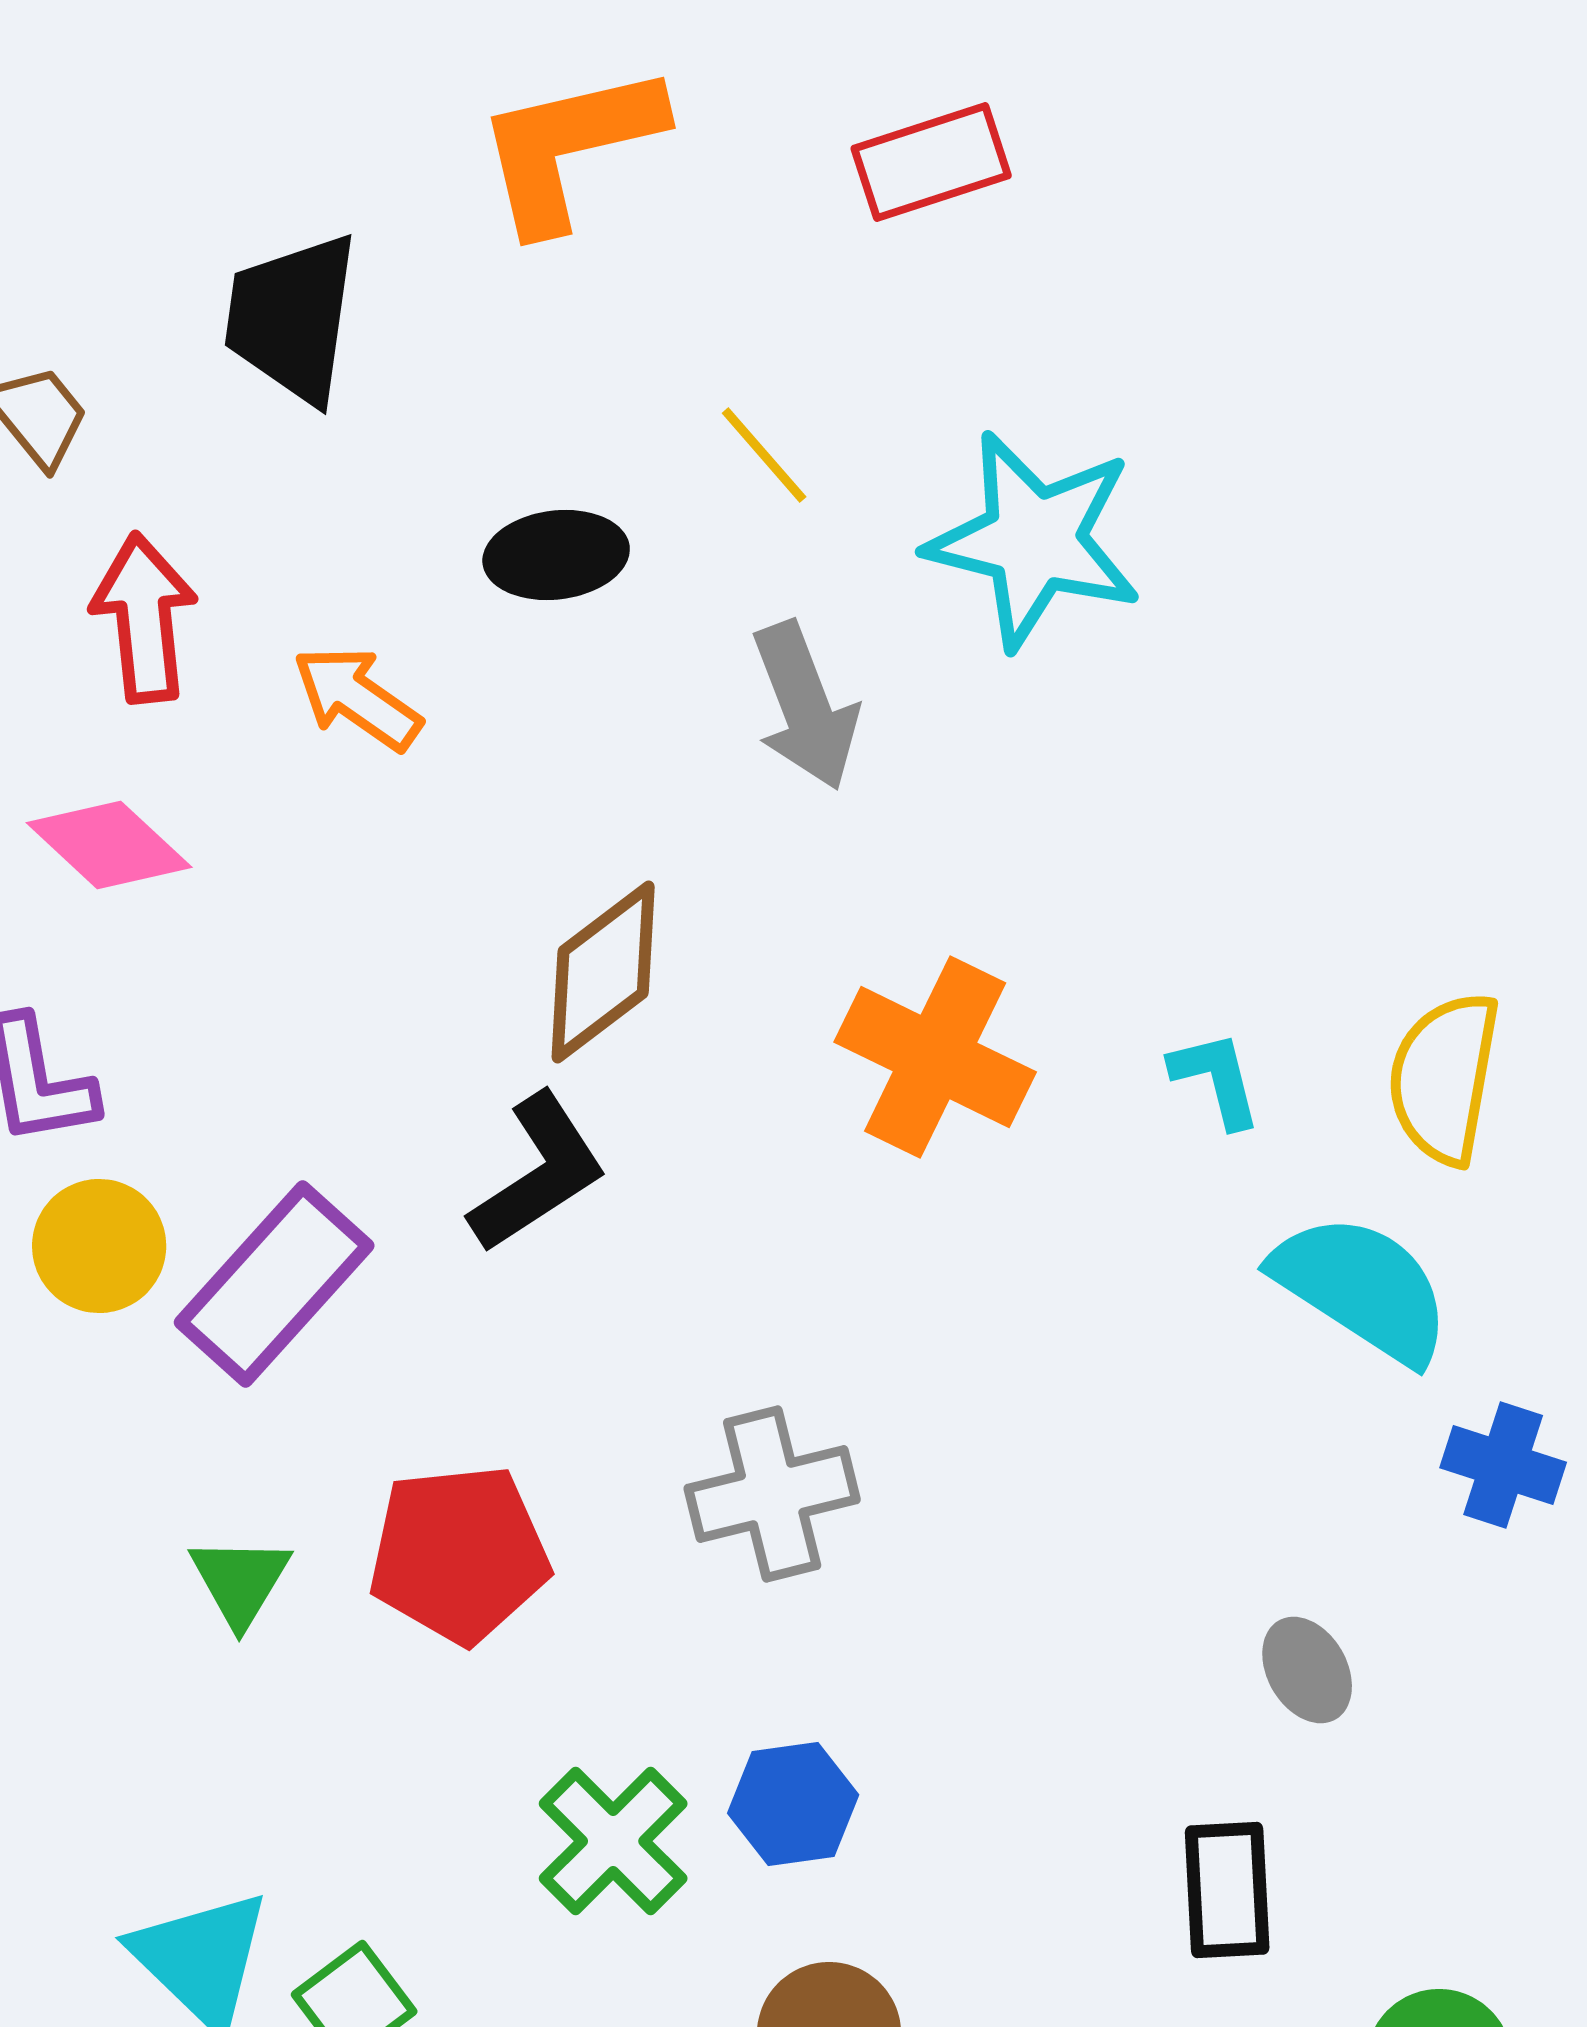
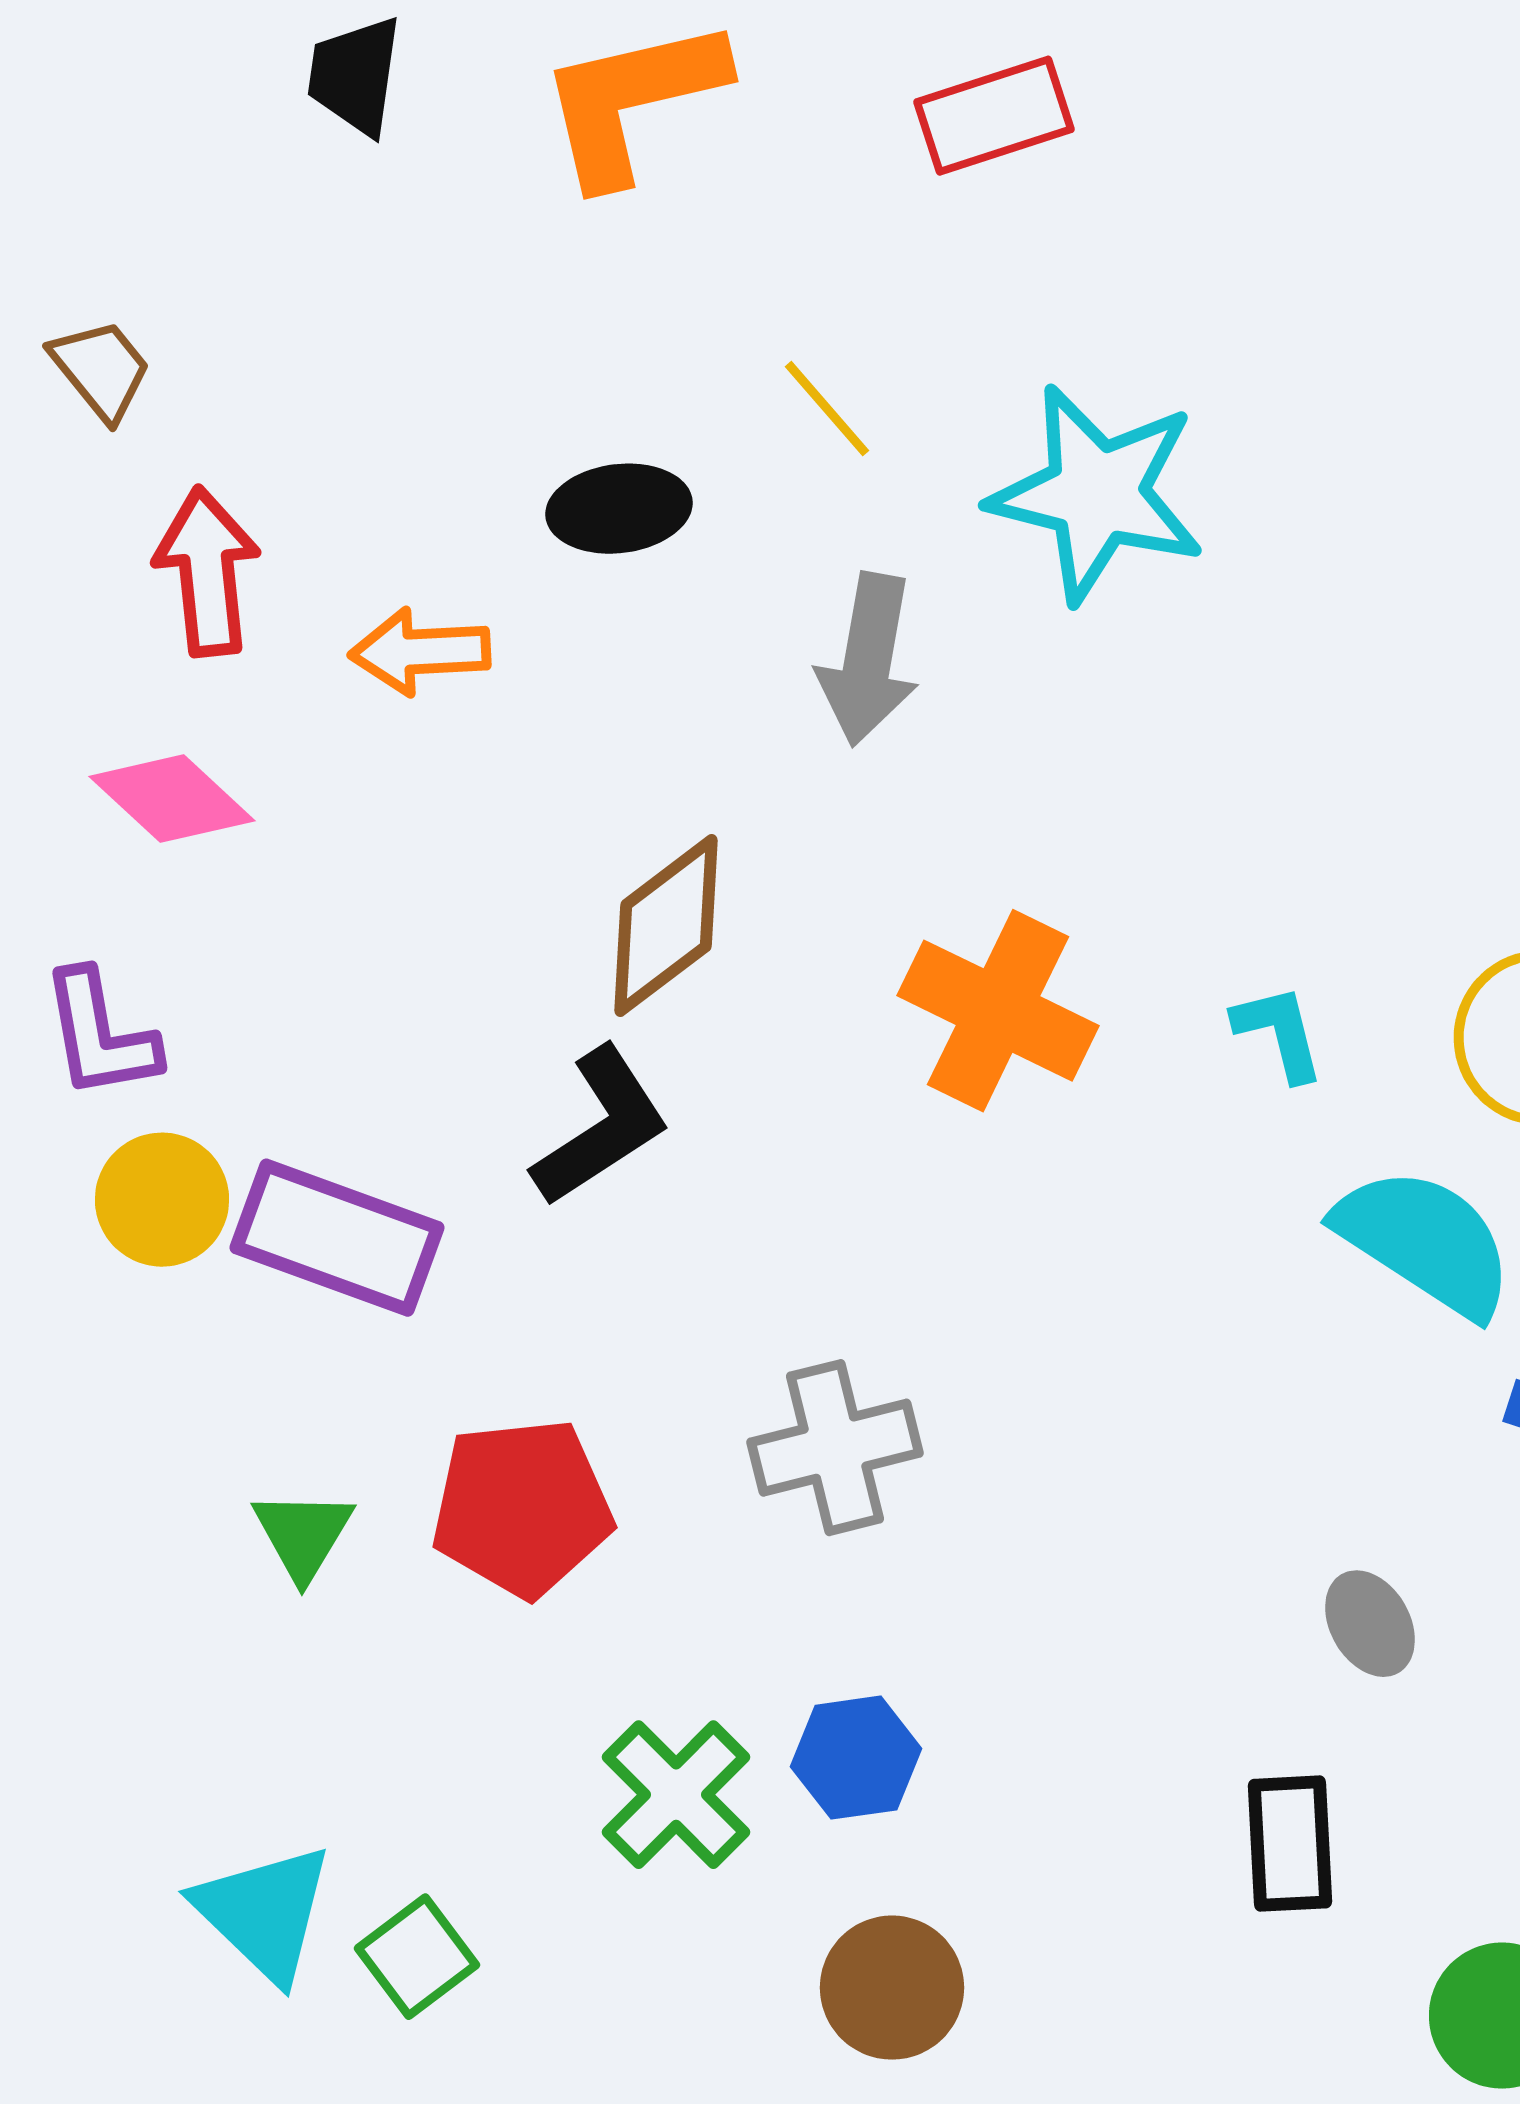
black trapezoid: (292, 318) -> (355, 76), moved, size x0.7
orange arrow: (357, 698) -> (420, 652), turned -38
gray arrow: (805, 706) -> (868, 660), turned 31
purple rectangle: (274, 1284) -> (337, 1238), turned 68

